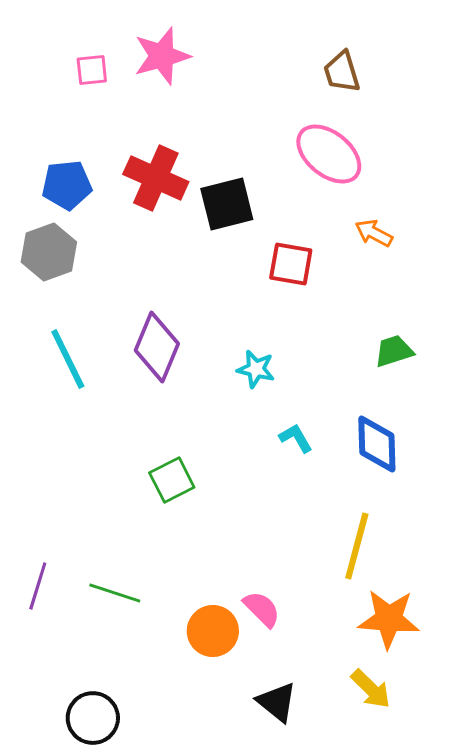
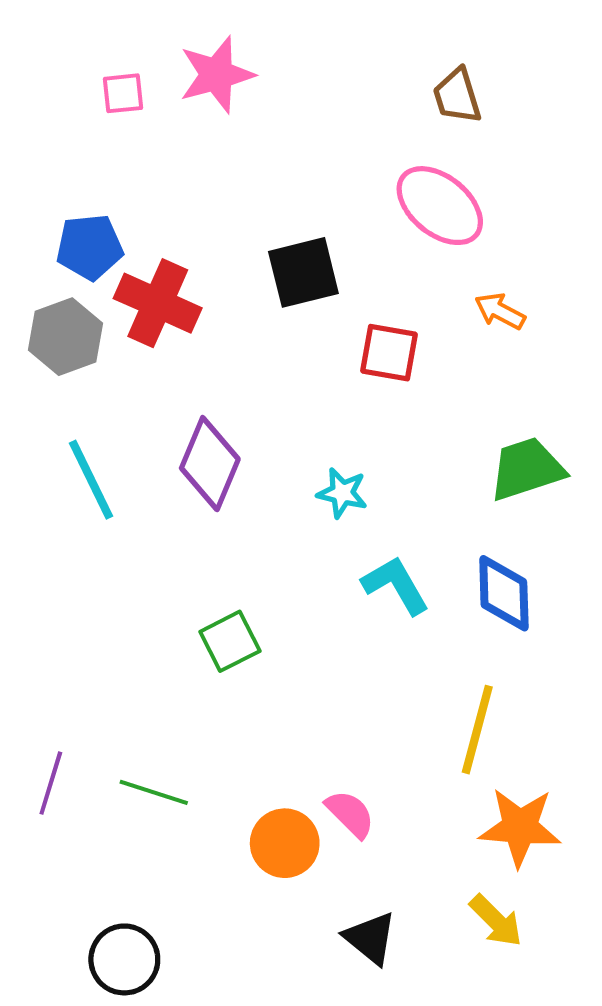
red cross: (156, 178) -> (158, 303), moved
green trapezoid: (394, 351) -> (527, 469), size x1.5
cyan L-shape: (296, 438) -> (396, 585), size x1.5

